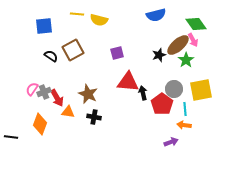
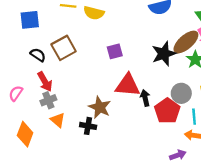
black star: (159, 55) -> (164, 54), size x1.5
gray cross: (44, 92) -> (48, 100), moved
brown star: (88, 94) -> (100, 107), moved
red arrow: (57, 98) -> (45, 82), moved
orange triangle: (68, 112) -> (58, 120), turned 32

